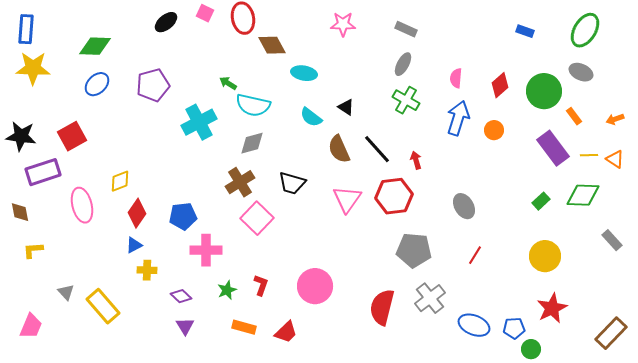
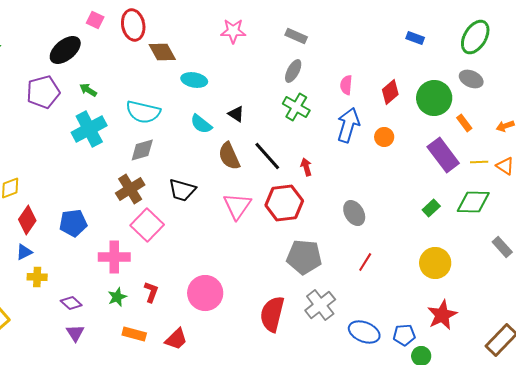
black ellipse: (166, 22) -> (65, 50), moved, size x1.4
green arrow: (228, 83) -> (88, 90), moved
pink cross: (206, 250) -> (114, 257), moved

